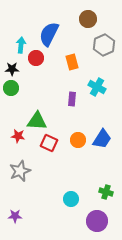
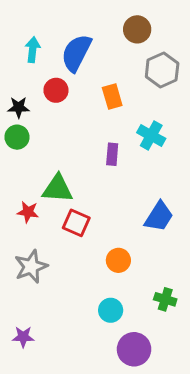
cyan arrow: (21, 45) -> (33, 50), moved
orange circle: (78, 140) -> (118, 260), moved
purple circle: (97, 221) -> (134, 349), moved

